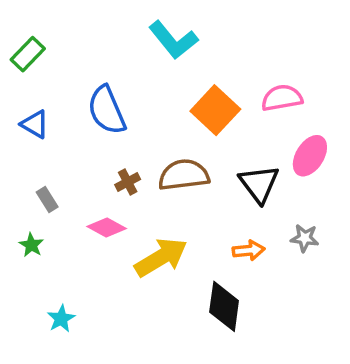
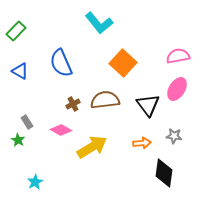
pink semicircle: (282, 98) -> (178, 56), moved
gray rectangle: (47, 200) -> (27, 122), moved
black diamond: (224, 306) -> (164, 173), moved

